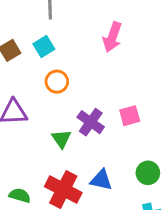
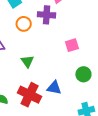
purple cross: (91, 122) -> (47, 15), moved, turned -30
green circle: (148, 173) -> (83, 74), moved

